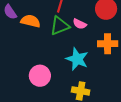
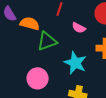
green triangle: (60, 26) -> (47, 41), moved

